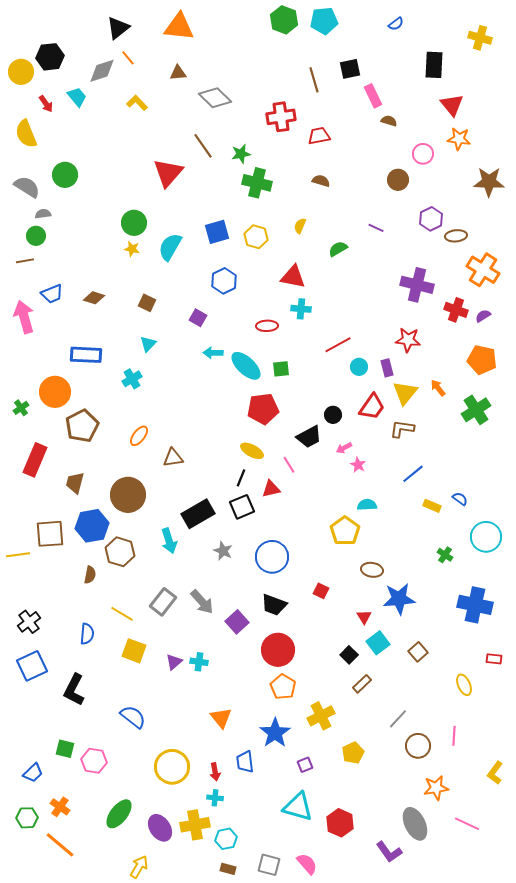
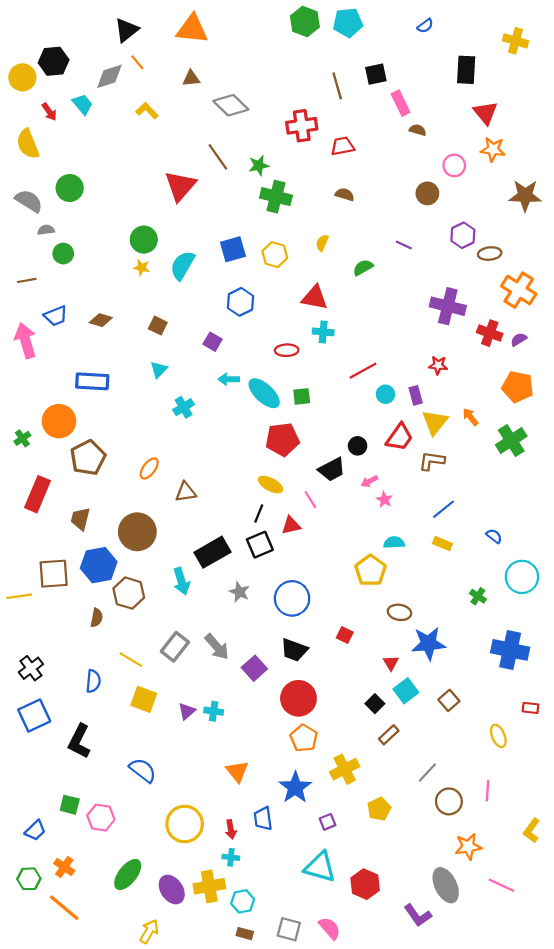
green circle: (36, 236) -> (63, 254), moved
red star: (408, 340) -> (438, 365), size x0.7
cyan cross: (132, 379) -> (184, 407), moved
yellow rectangle: (432, 506) -> (442, 544), moved

